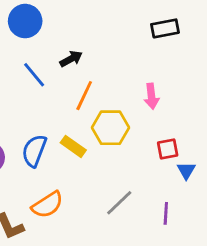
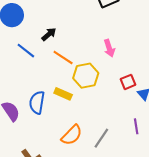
orange line: (84, 96) -> (63, 58), turned -70
gray line: (119, 203) -> (101, 138), moved
orange semicircle: (47, 205) -> (72, 135), moved

